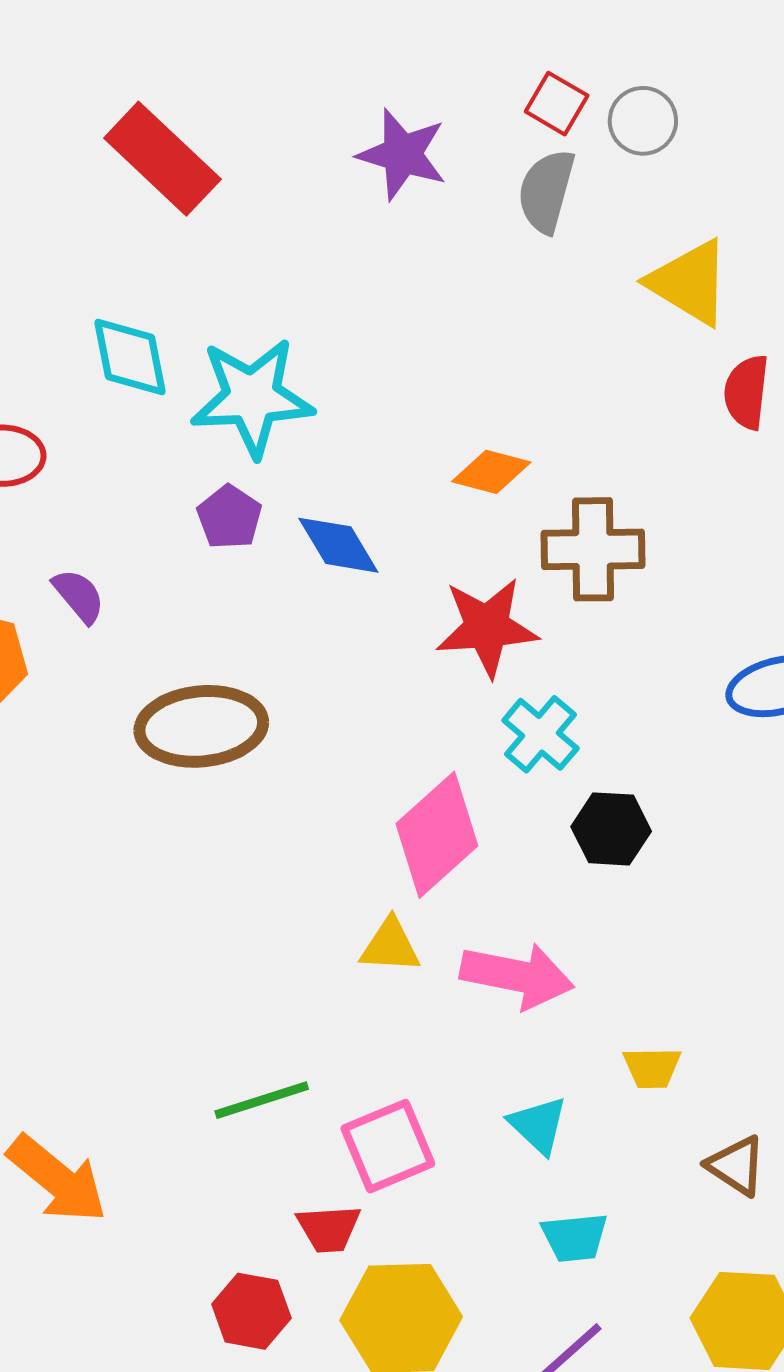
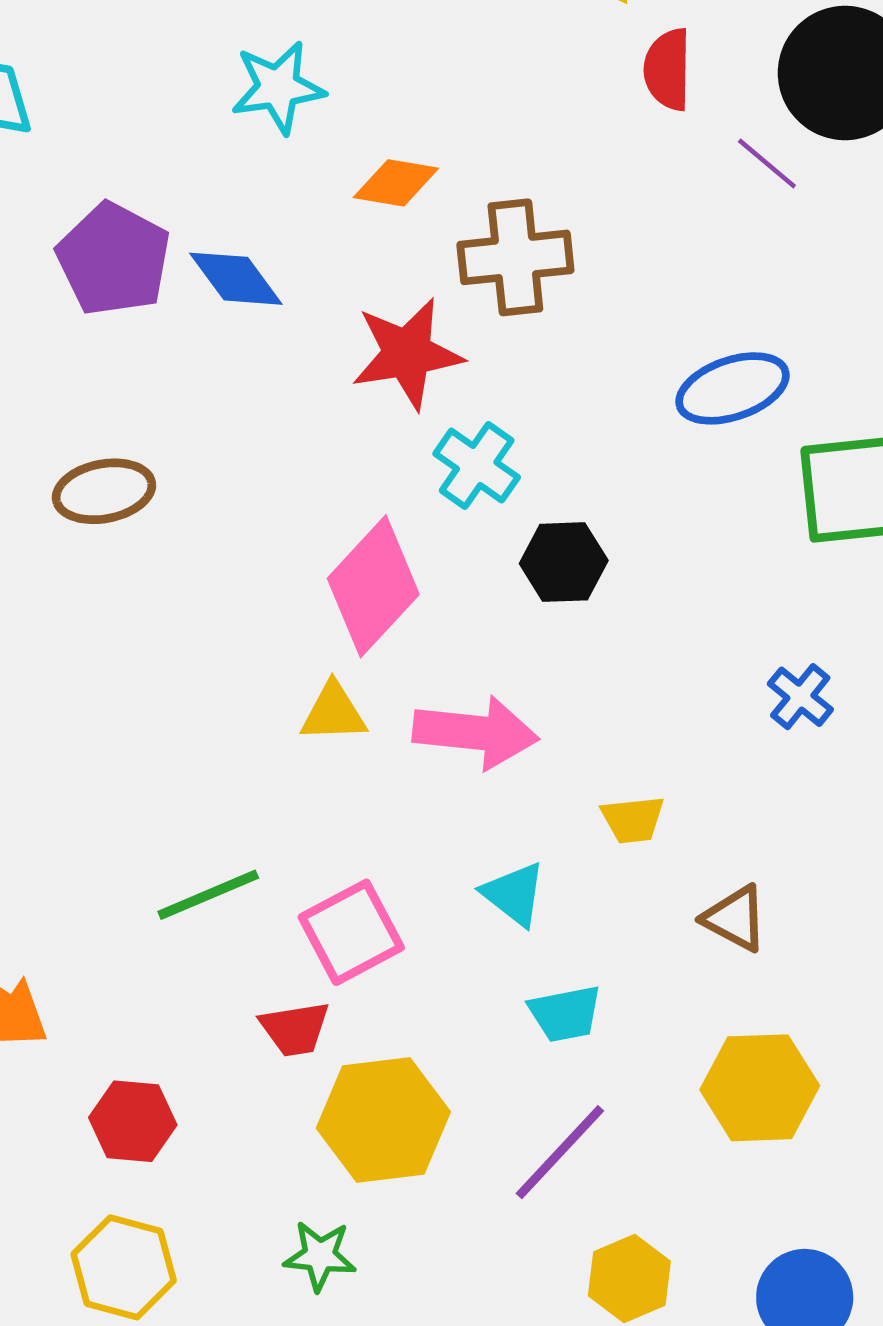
cyan star: (252, 397) -> (278, 87), moved, size x0.7
purple pentagon: (229, 517) -> (114, 259), size x1.6
brown ellipse: (201, 726) -> (104, 491), size x0.7
red hexagon: (251, 1311) -> (133, 1121), moved

